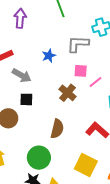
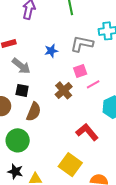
pink square: (81, 71) -> (80, 71), turned -32
brown semicircle: (57, 129) -> (34, 112), moved
green circle: (39, 158) -> (18, 140), moved

